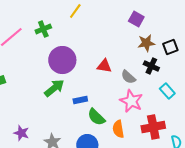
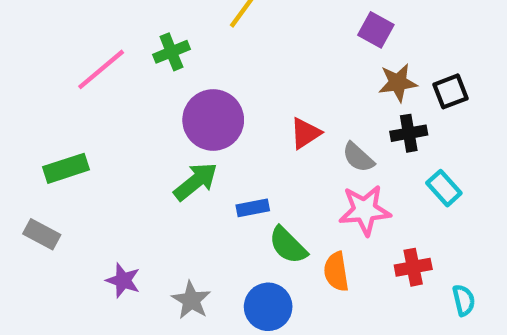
red triangle: (104, 66) -> (305, 133), turned -42
black cross: (151, 66) -> (409, 133), turned -35
pink star: (131, 101) -> (365, 210), turned -30
red cross: (153, 127) -> (413, 267), size x0.7

